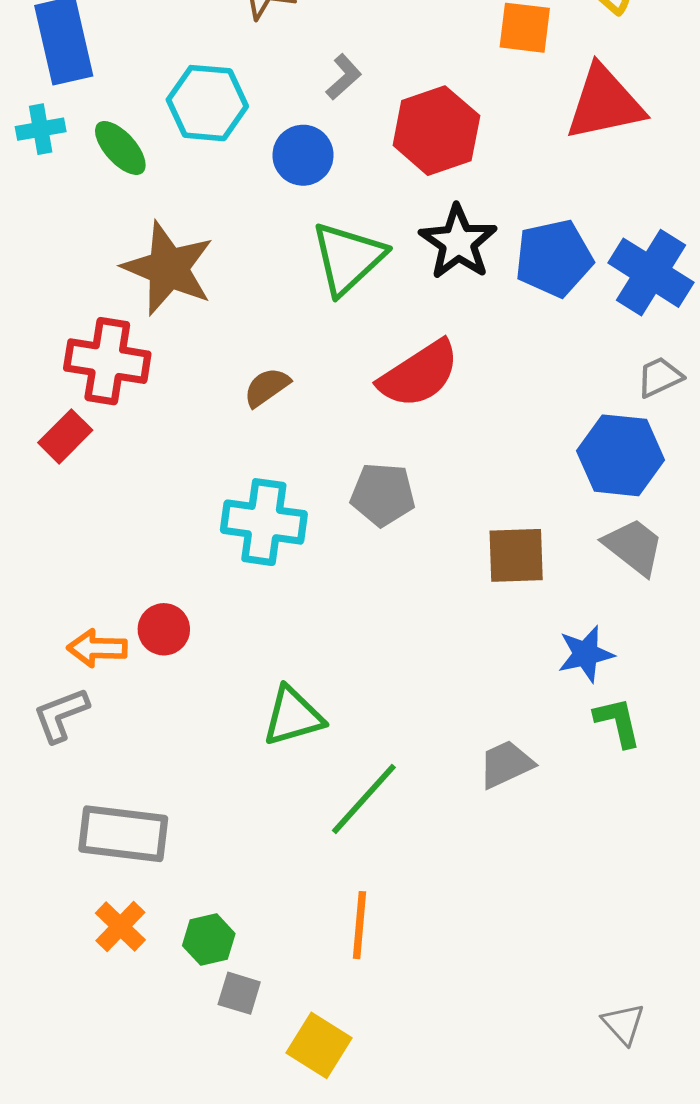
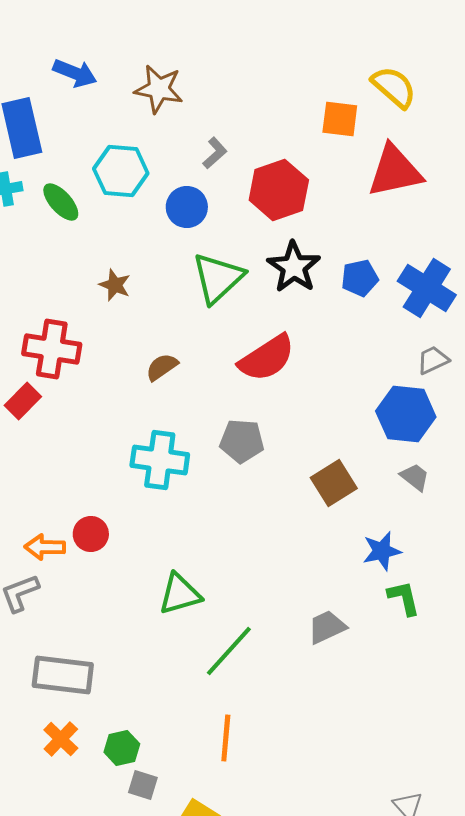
blue pentagon: (554, 258) -> (360, 278), size x0.7
brown star: (168, 268) -> (115, 285), moved, size x0.5
gray trapezoid: (634, 547) -> (415, 477), size x0.7
brown square: (516, 555) -> (334, 483), turned -30

